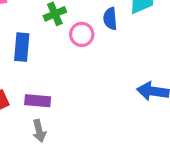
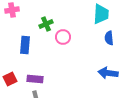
blue semicircle: (110, 19) -> (109, 38), moved

